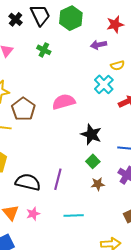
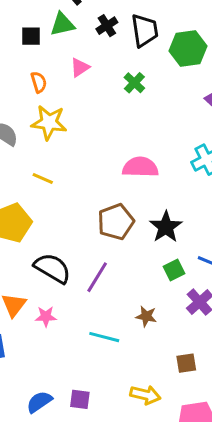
brown pentagon: (23, 109) -> (116, 222), moved
green square: (93, 161) -> (174, 270), moved
brown star: (98, 184) -> (146, 316), moved

